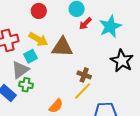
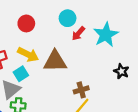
black star: (122, 61) -> (121, 71), size x0.6
brown cross: (84, 75) -> (81, 90), turned -32

